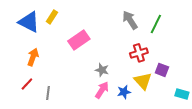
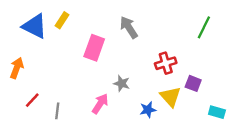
gray arrow: (130, 20) -> (129, 27), moved
green line: (156, 24) -> (204, 27), moved
pink rectangle: (79, 40) -> (94, 48), turned -35
orange arrow: (33, 57) -> (17, 68), moved
pink arrow: (102, 90) -> (100, 104), moved

